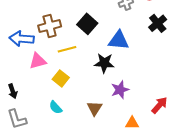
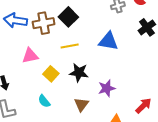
black square: (87, 24) -> (68, 17), moved
blue arrow: (22, 39) -> (15, 20), moved
yellow line: (67, 49) -> (70, 46), moved
black star: (104, 63) -> (79, 73), moved

